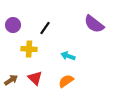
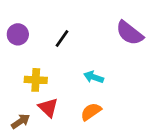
yellow cross: (29, 49) -> (36, 80), moved
brown arrow: (11, 80) -> (21, 121), moved

